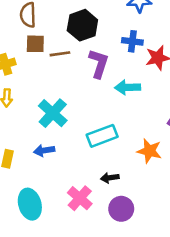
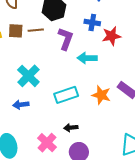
brown square: (35, 44) -> (16, 31), moved
orange star: (149, 151) -> (101, 95), moved

